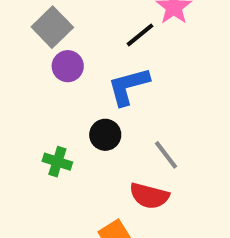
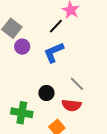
black circle: (105, 135) -> (46, 93), moved
green cross: (57, 162) -> (22, 113), moved, size x1.5

